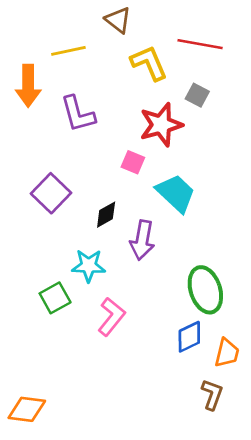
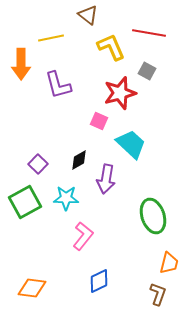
purple square: (51, 193) -> (38, 164), moved, size x0.7
green square: (55, 298) -> (25, 202), moved, size x1.4
blue diamond: (189, 337) -> (99, 281), moved
orange diamond: (27, 409) -> (32, 288), moved

